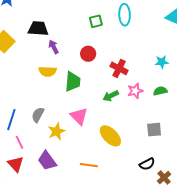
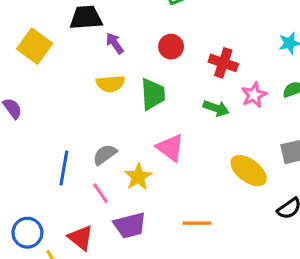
green arrow: (111, 96) -> (216, 108), turned -126
gray semicircle: (38, 115) -> (105, 155), turned 35
yellow ellipse: (110, 136) -> (249, 171), moved
pink line: (19, 142) -> (101, 193), moved
purple trapezoid: (47, 161) -> (130, 225), turned -60

